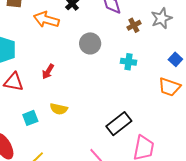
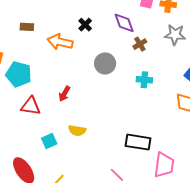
gray star: (161, 18) -> (175, 35), turned 30
brown cross: (134, 25) -> (140, 44), moved
black rectangle: (119, 124) -> (138, 142), turned 50

